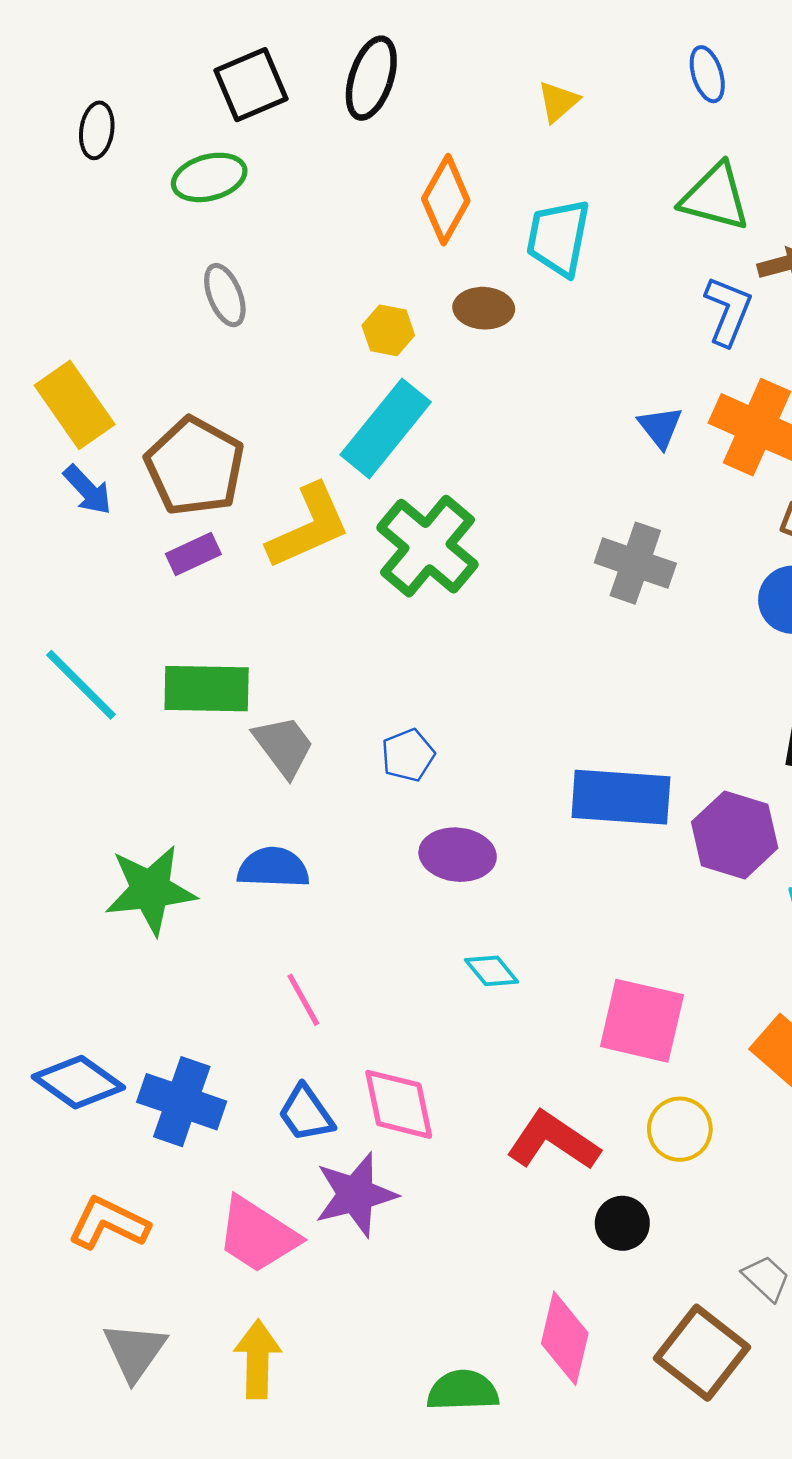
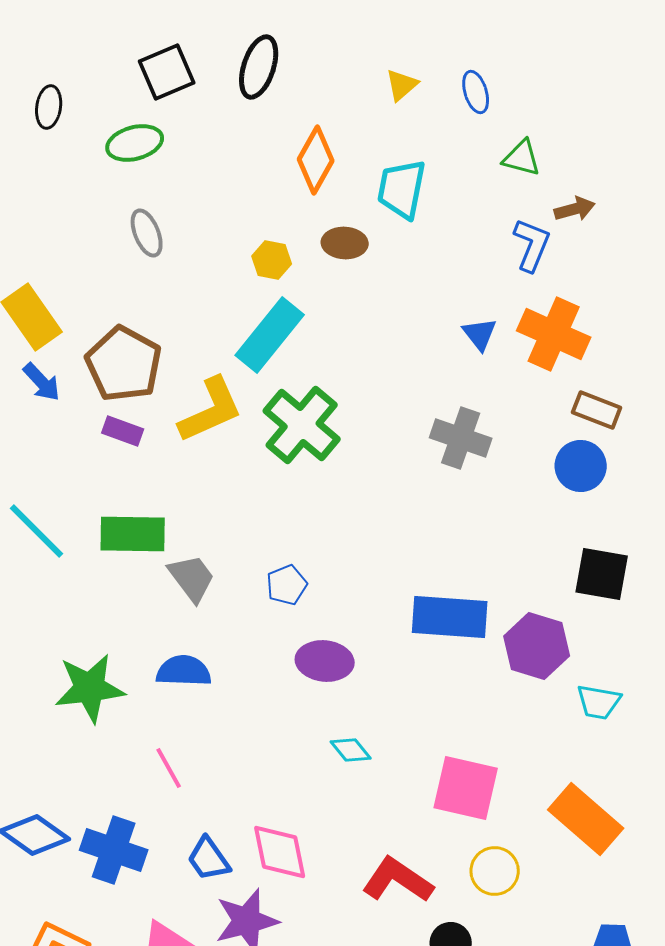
blue ellipse: (707, 74) -> (476, 92), moved
green triangle: (715, 197) -> (522, 158), size x0.7
purple rectangle: (193, 554) -> (123, 431), turned 45
pink line: (303, 1000) -> (169, 768), moved

